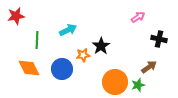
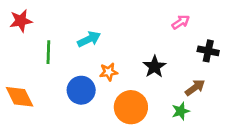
black star: (101, 46) -> (154, 67), moved
orange diamond: (29, 68) -> (20, 97), moved
orange circle: (115, 82) -> (131, 107), moved

